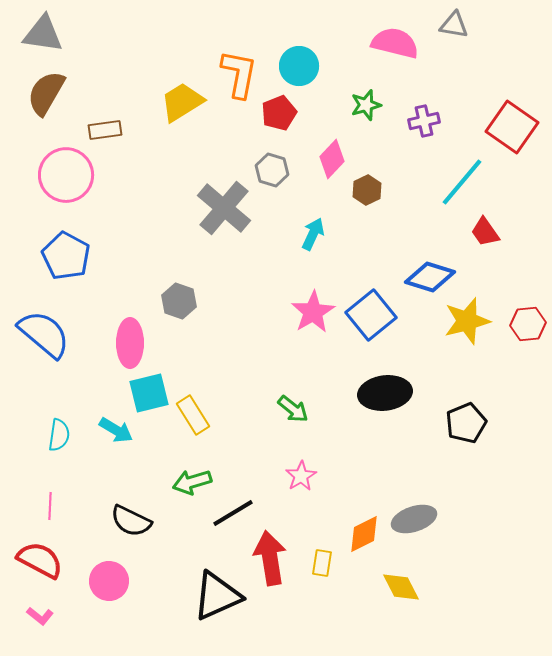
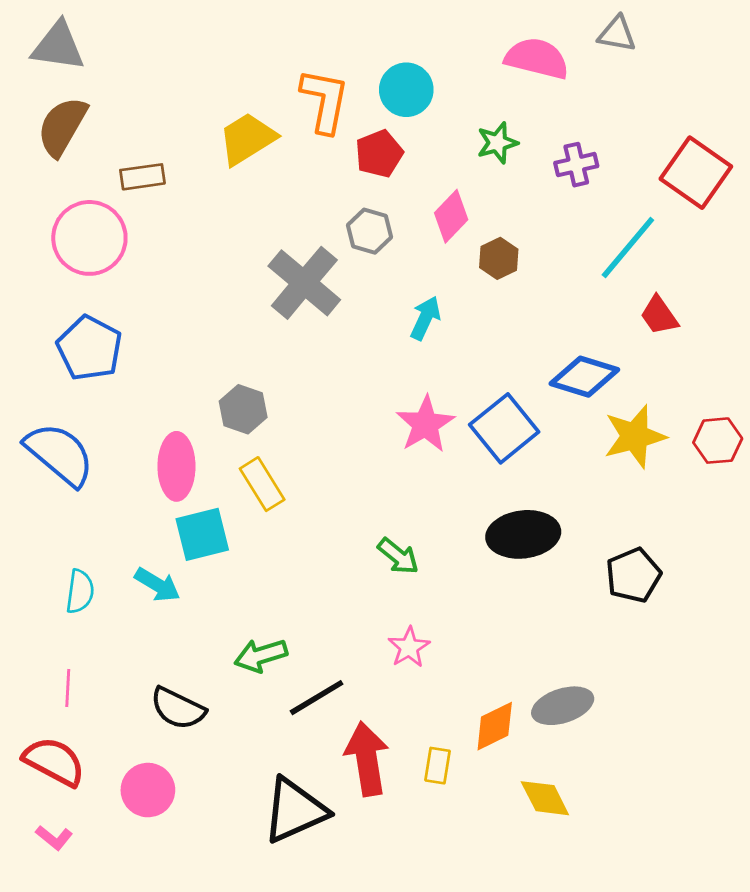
yellow rectangle: (193, 415) -> (262, 484), moved

